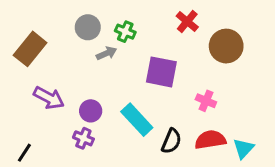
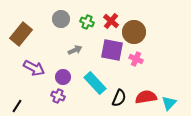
red cross: (187, 22) -> (111, 21), moved
brown circle: (226, 46) -> (134, 32), moved
gray arrow: (107, 53) -> (75, 50), moved
pink cross: (206, 101) -> (136, 59), moved

